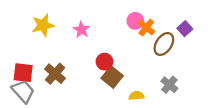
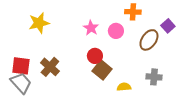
pink circle: (135, 21) -> (116, 31), moved
orange cross: (146, 28) -> (133, 12), moved, turned -35
pink star: (81, 30) -> (91, 28), moved
gray cross: (169, 85) -> (154, 77), turned -35

